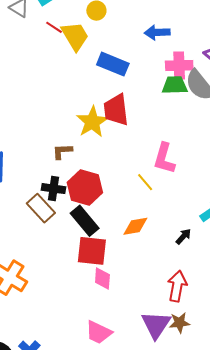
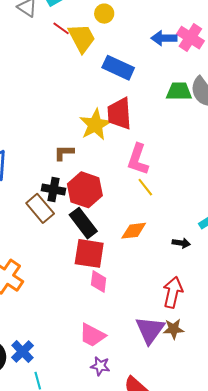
pink cross: (179, 66) -> (190, 38), moved, turned 32
pink L-shape: (164, 158) -> (138, 159), moved
black arrow: (183, 236) -> (181, 243), turned 54

